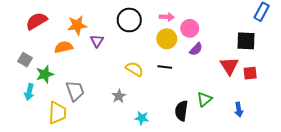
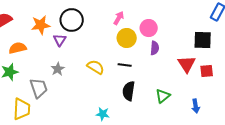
pink arrow: (167, 17) -> (119, 18), moved, turned -64
black circle: (129, 20) -> (72, 20), moved
orange semicircle: (64, 47) -> (18, 48), moved
purple semicircle: (196, 49) -> (155, 48), turned -40
gray star: (119, 96) -> (58, 69), moved
black semicircle: (181, 111) -> (129, 91), moved

